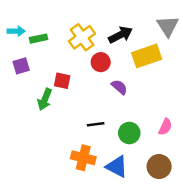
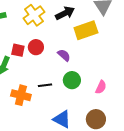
red circle: (101, 62) -> (36, 47), moved
green circle: (129, 133) -> (72, 80), moved
orange cross: (83, 158) -> (21, 95), moved

